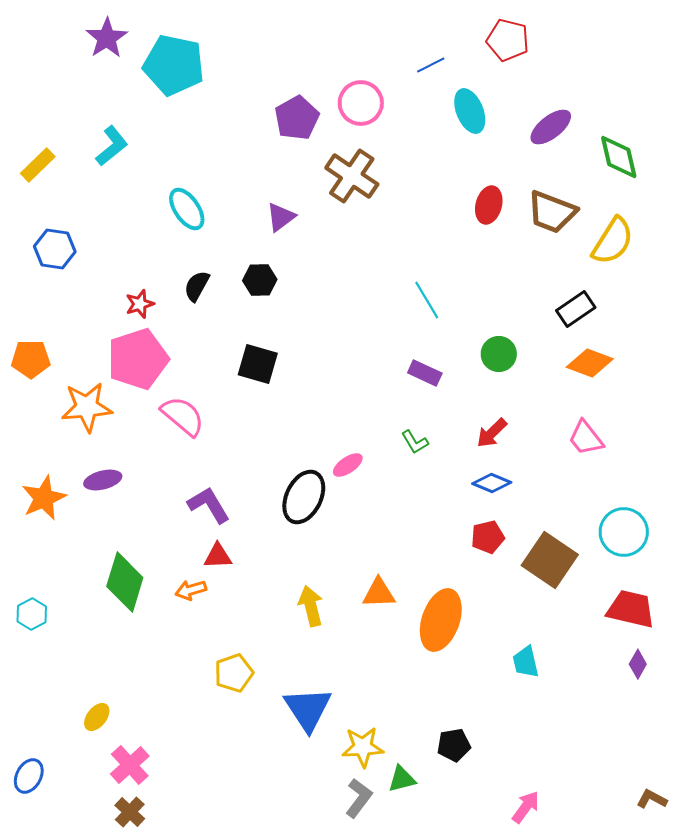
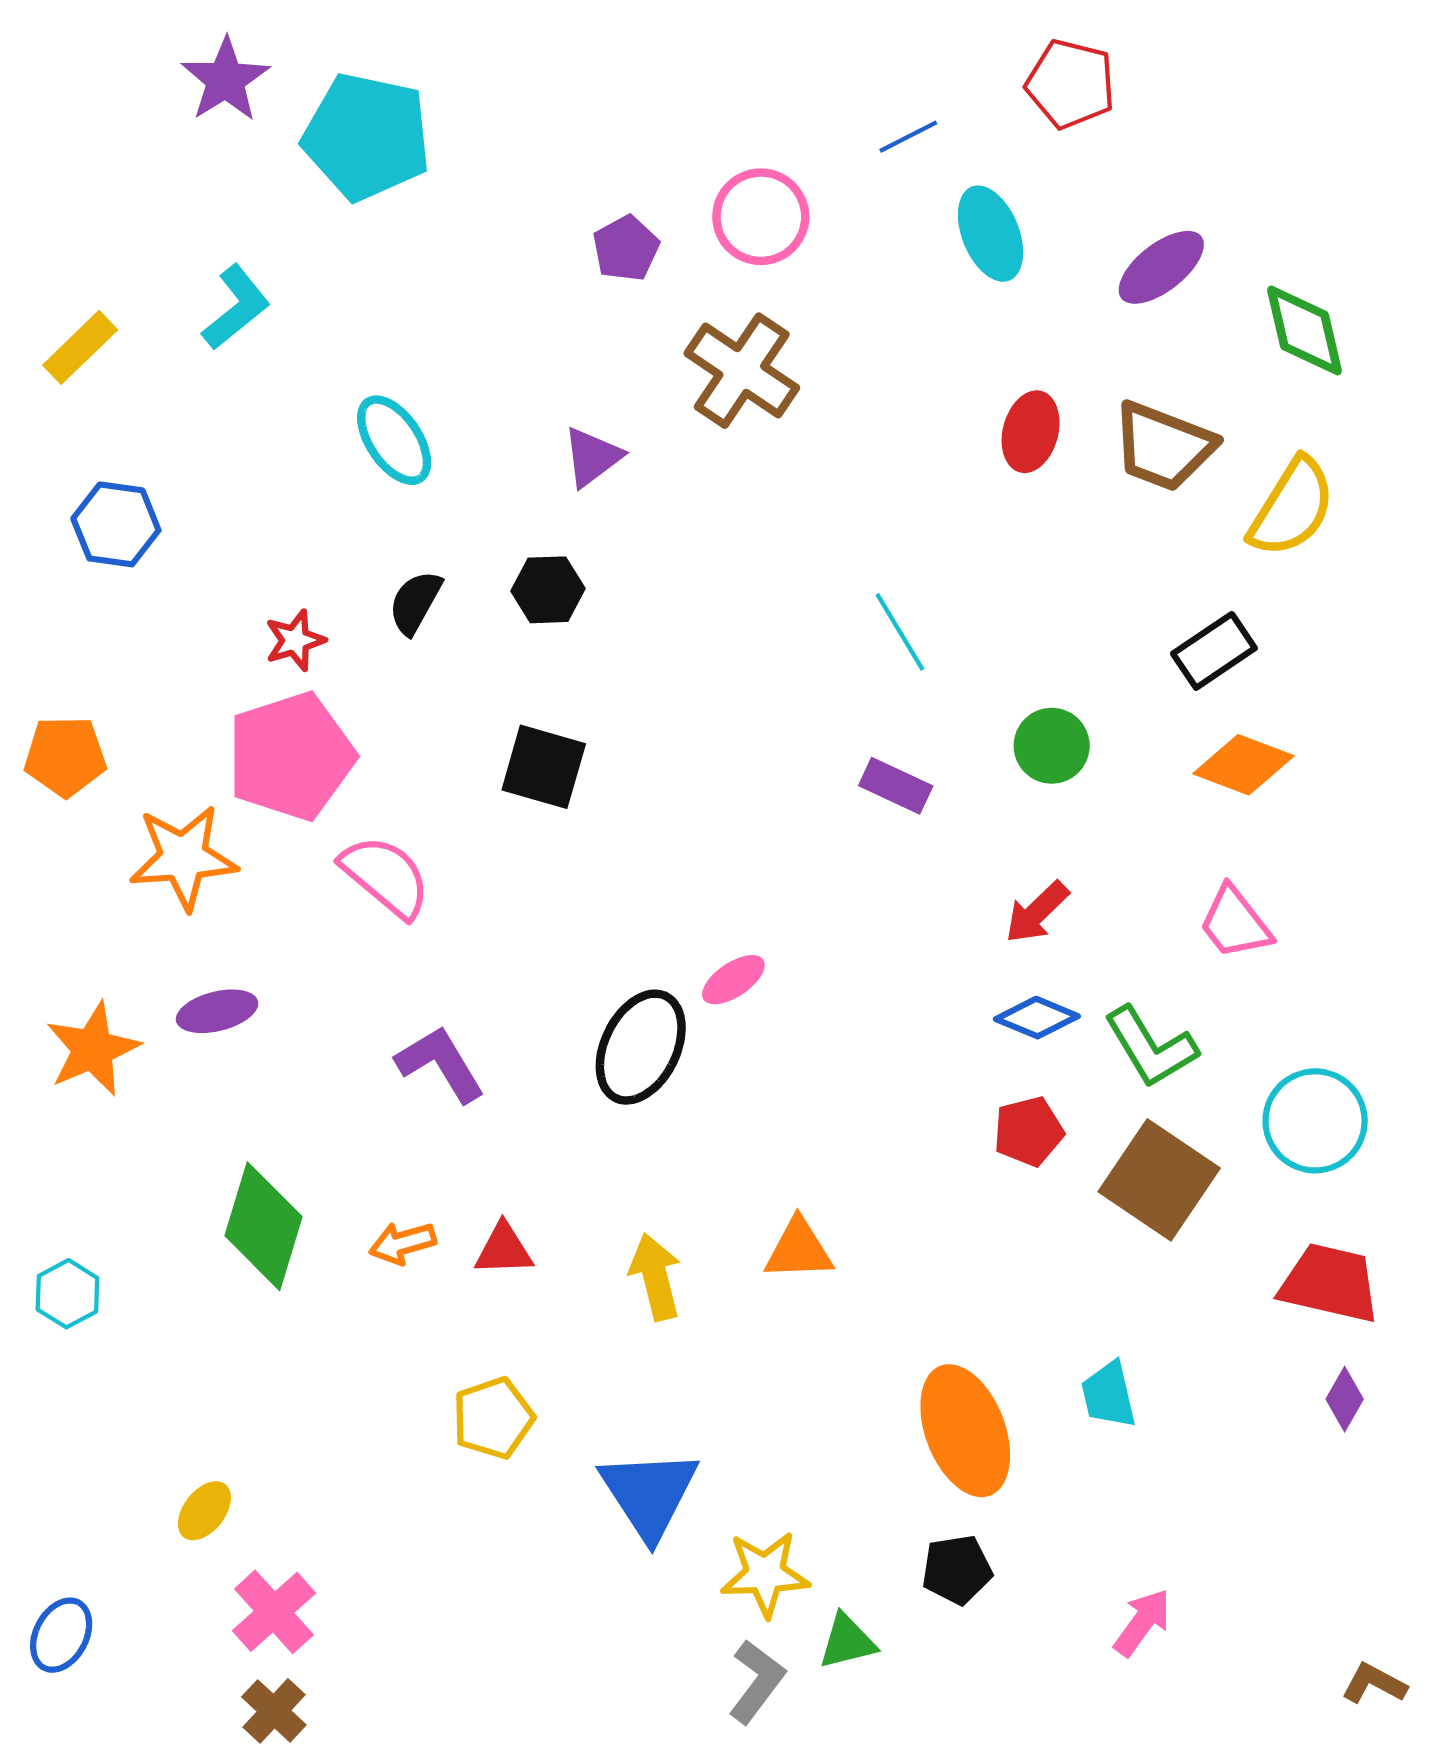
purple pentagon: (297, 118) -> (626, 248), size x0.7
green L-shape: (415, 442) -> (1151, 1047), moved, size x1.6
red triangle: (218, 556) -> (504, 1249), moved
orange ellipse: (441, 620) -> (965, 1431), moved, turned -40
pink arrow: (526, 807) -> (1142, 1622), moved

